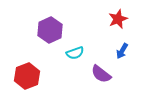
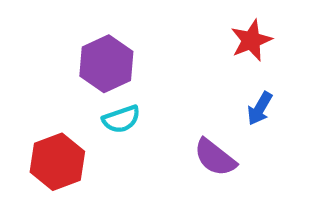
cyan semicircle: (75, 53) -> (121, 119), moved

